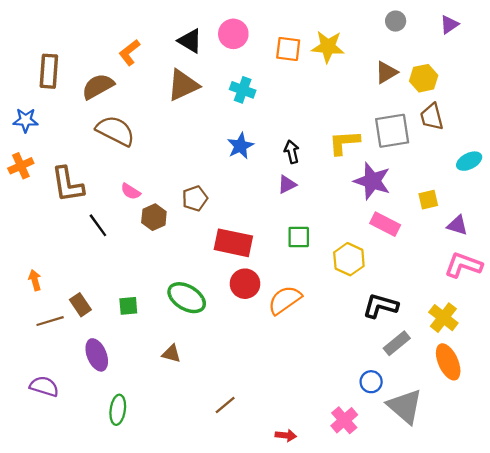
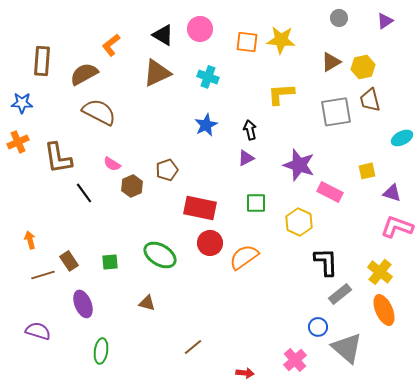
yellow L-shape: (344, 142) -> (281, 94), moved
purple star: (372, 181) -> (299, 165), moved
black L-shape: (380, 306) -> (326, 262), turned 72

